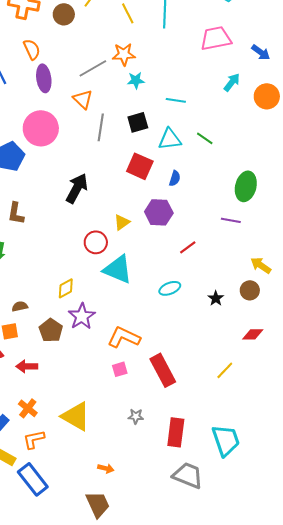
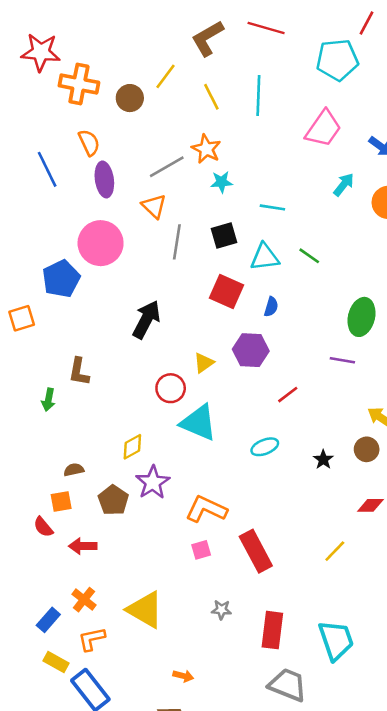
pink trapezoid: (216, 38) -> (323, 129), turned 136
orange star: (124, 54) -> (206, 149), turned 30
brown L-shape: (16, 213) -> (79, 372), moved

